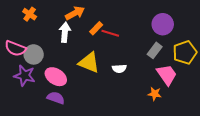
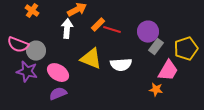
purple circle: (163, 24) -> (148, 32), moved
white semicircle: (119, 69) -> (121, 65), size x1.5
pink trapezoid: (167, 75) -> (168, 71), turned 65
purple semicircle: (56, 98) -> (58, 94), turned -42

